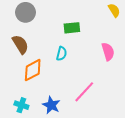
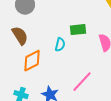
green rectangle: (72, 28) -> (78, 30), moved

